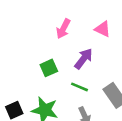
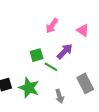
green line: (80, 87) -> (51, 67), moved

